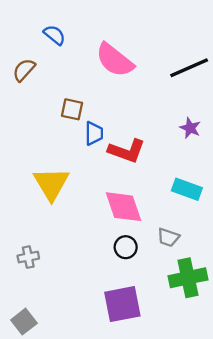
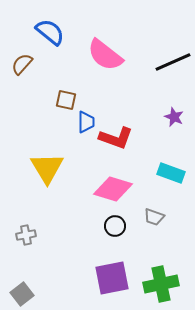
blue semicircle: (55, 35) -> (50, 32), size x1.4
pink diamond: (123, 207) -> (113, 189), turned -54
green cross: (188, 278) -> (161, 284), moved

